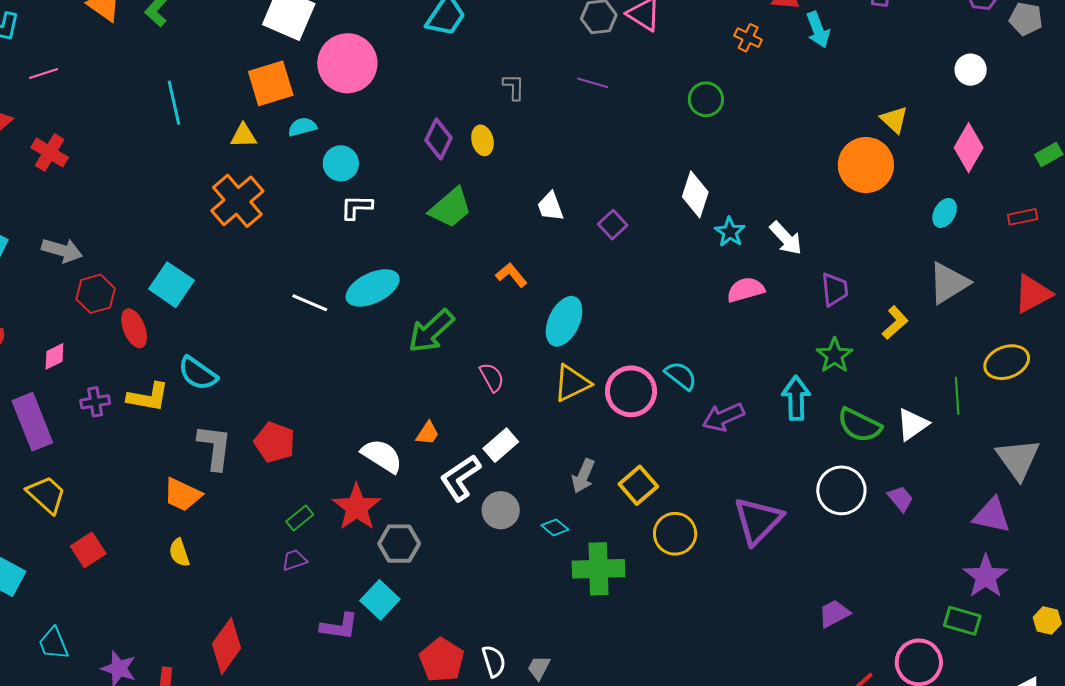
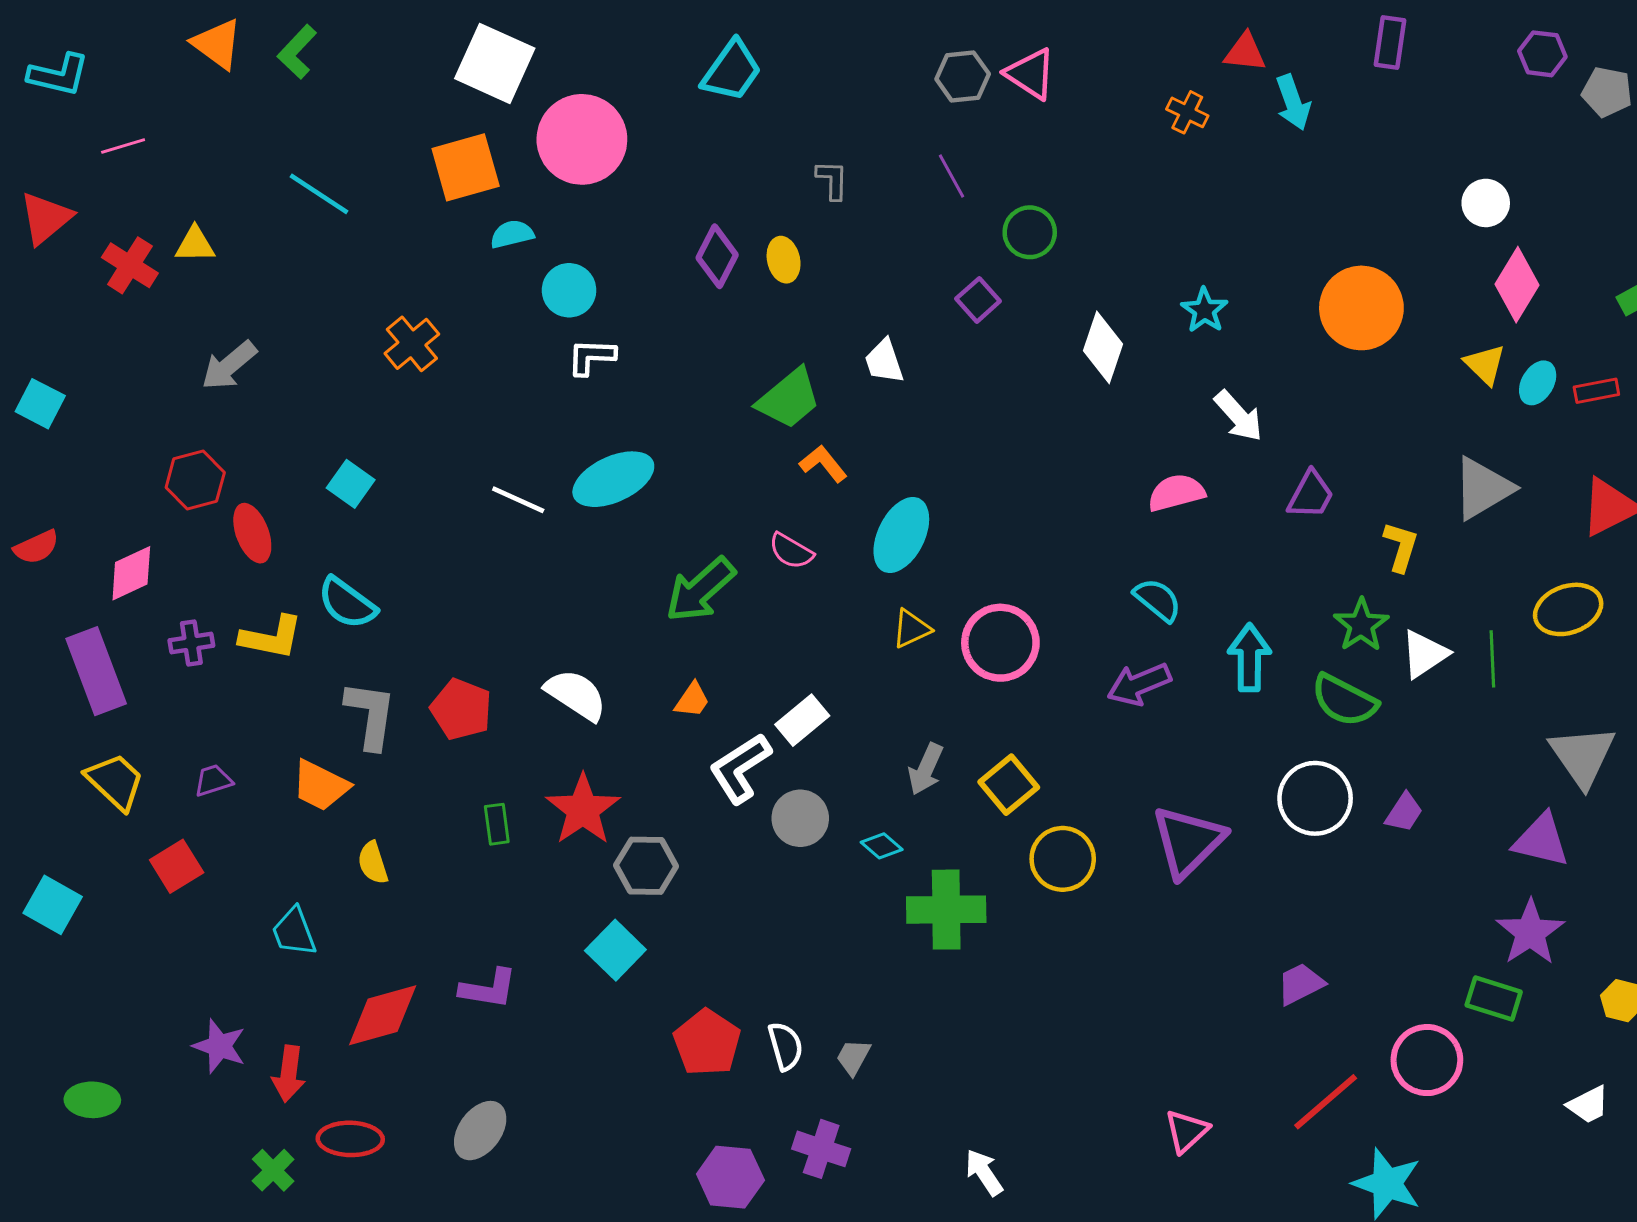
white circle: (971, 70) -> (1486, 203), moved
purple line: (593, 83) -> (952, 176), turned 44
green circle: (706, 99) -> (1030, 232), moved
cyan line: (174, 103) -> (319, 194), turned -45
yellow triangle: (894, 120) -> (1485, 364), moved
yellow triangle: (243, 136) -> (195, 245), moved
orange cross: (237, 201) -> (412, 344), size x0.7
green trapezoid: (450, 208) -> (789, 399), moved
cyan ellipse: (945, 213) -> (1538, 383), moved
purple square: (613, 225) -> (978, 300), moved
cyan star: (730, 232) -> (1204, 310), moved
gray arrow: (62, 250) -> (229, 365), moved, turned 123
cyan square: (171, 285) -> (351, 484), moved, size x0.7
purple trapezoid: (835, 289) -> (1311, 495), turned 33
yellow L-shape: (895, 323) -> (1401, 547), turned -32
green arrow: (431, 331) -> (700, 590), moved
green star: (835, 355) -> (1361, 625), moved
pink diamond: (54, 356) -> (131, 573), size x1.4
cyan semicircle: (681, 376) -> (1158, 600), moved
pink semicircle: (492, 377) -> (791, 551), moved, turned 148
yellow triangle: (572, 383) -> (911, 629), size x0.7
white triangle: (913, 424) -> (1424, 654), moved
white semicircle: (382, 456) -> (576, 695), moved
purple trapezoid: (901, 499) -> (1404, 812), turned 72
green rectangle: (300, 518) -> (497, 824), turned -60
yellow semicircle: (179, 553) -> (373, 863), moved
purple trapezoid: (294, 560) -> (213, 780), moved
purple L-shape: (339, 626) -> (488, 989), moved
cyan trapezoid: (53, 643) -> (294, 932), moved
red diamond: (227, 646) -> (383, 1015), turned 38

